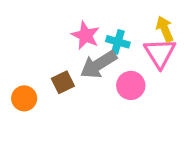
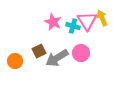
pink triangle: (160, 53) -> (87, 21), moved
gray arrow: (98, 64) -> (57, 58), moved

